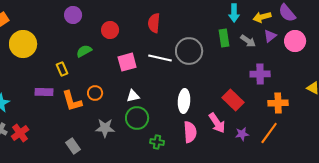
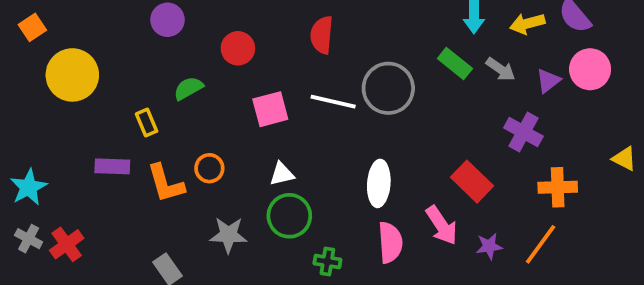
purple triangle: (270, 36) -> (548, 81), moved
green rectangle: (224, 38) -> (455, 64), turned -42
purple cross: (260, 74) -> (523, 132), turned 30

